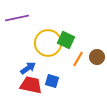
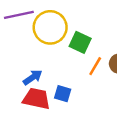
yellow circle: (48, 43) -> (50, 27), moved

